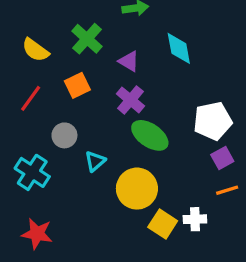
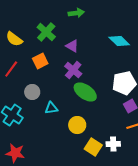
cyan diamond: (179, 48) -> (119, 41), moved, turned -35
cyan triangle: (95, 161) -> (51, 108), turned 32
yellow circle: (137, 189) -> (77, 125), size x0.7

